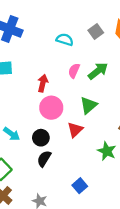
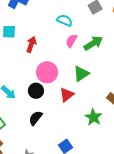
cyan semicircle: (65, 40) -> (65, 20), moved
red arrow: (43, 83) -> (31, 44), moved
black circle: (41, 138) -> (36, 91), moved

